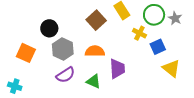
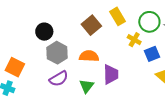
orange square: (26, 53) -> (15, 67), moved
green triangle: (94, 81) -> (87, 86), turned 42

